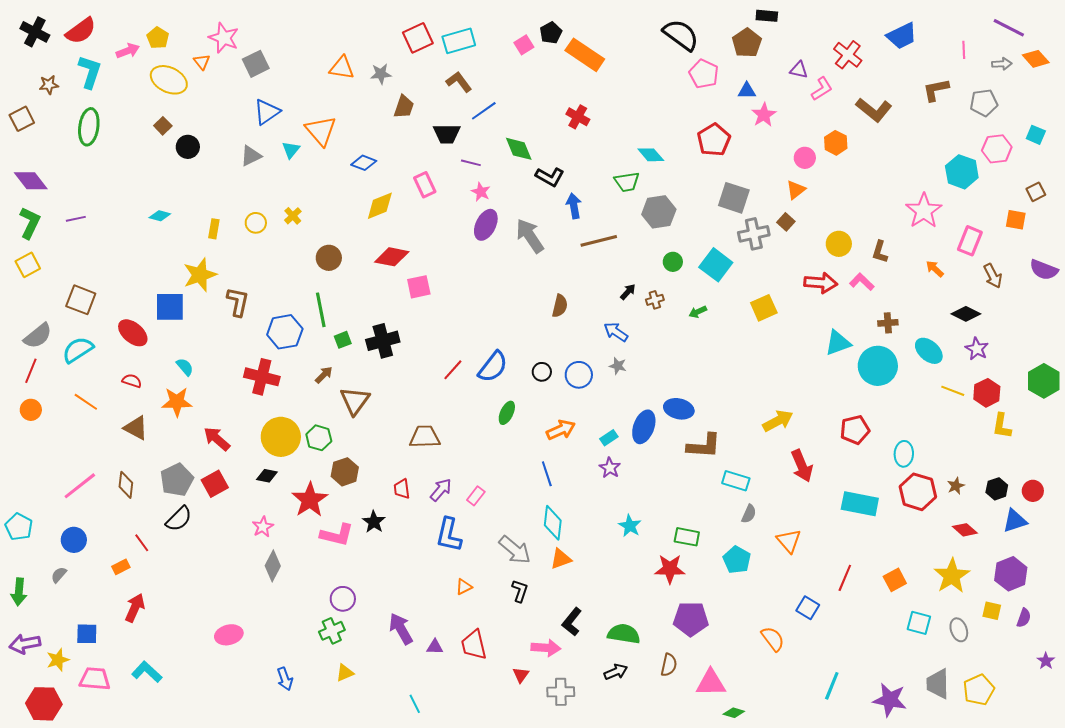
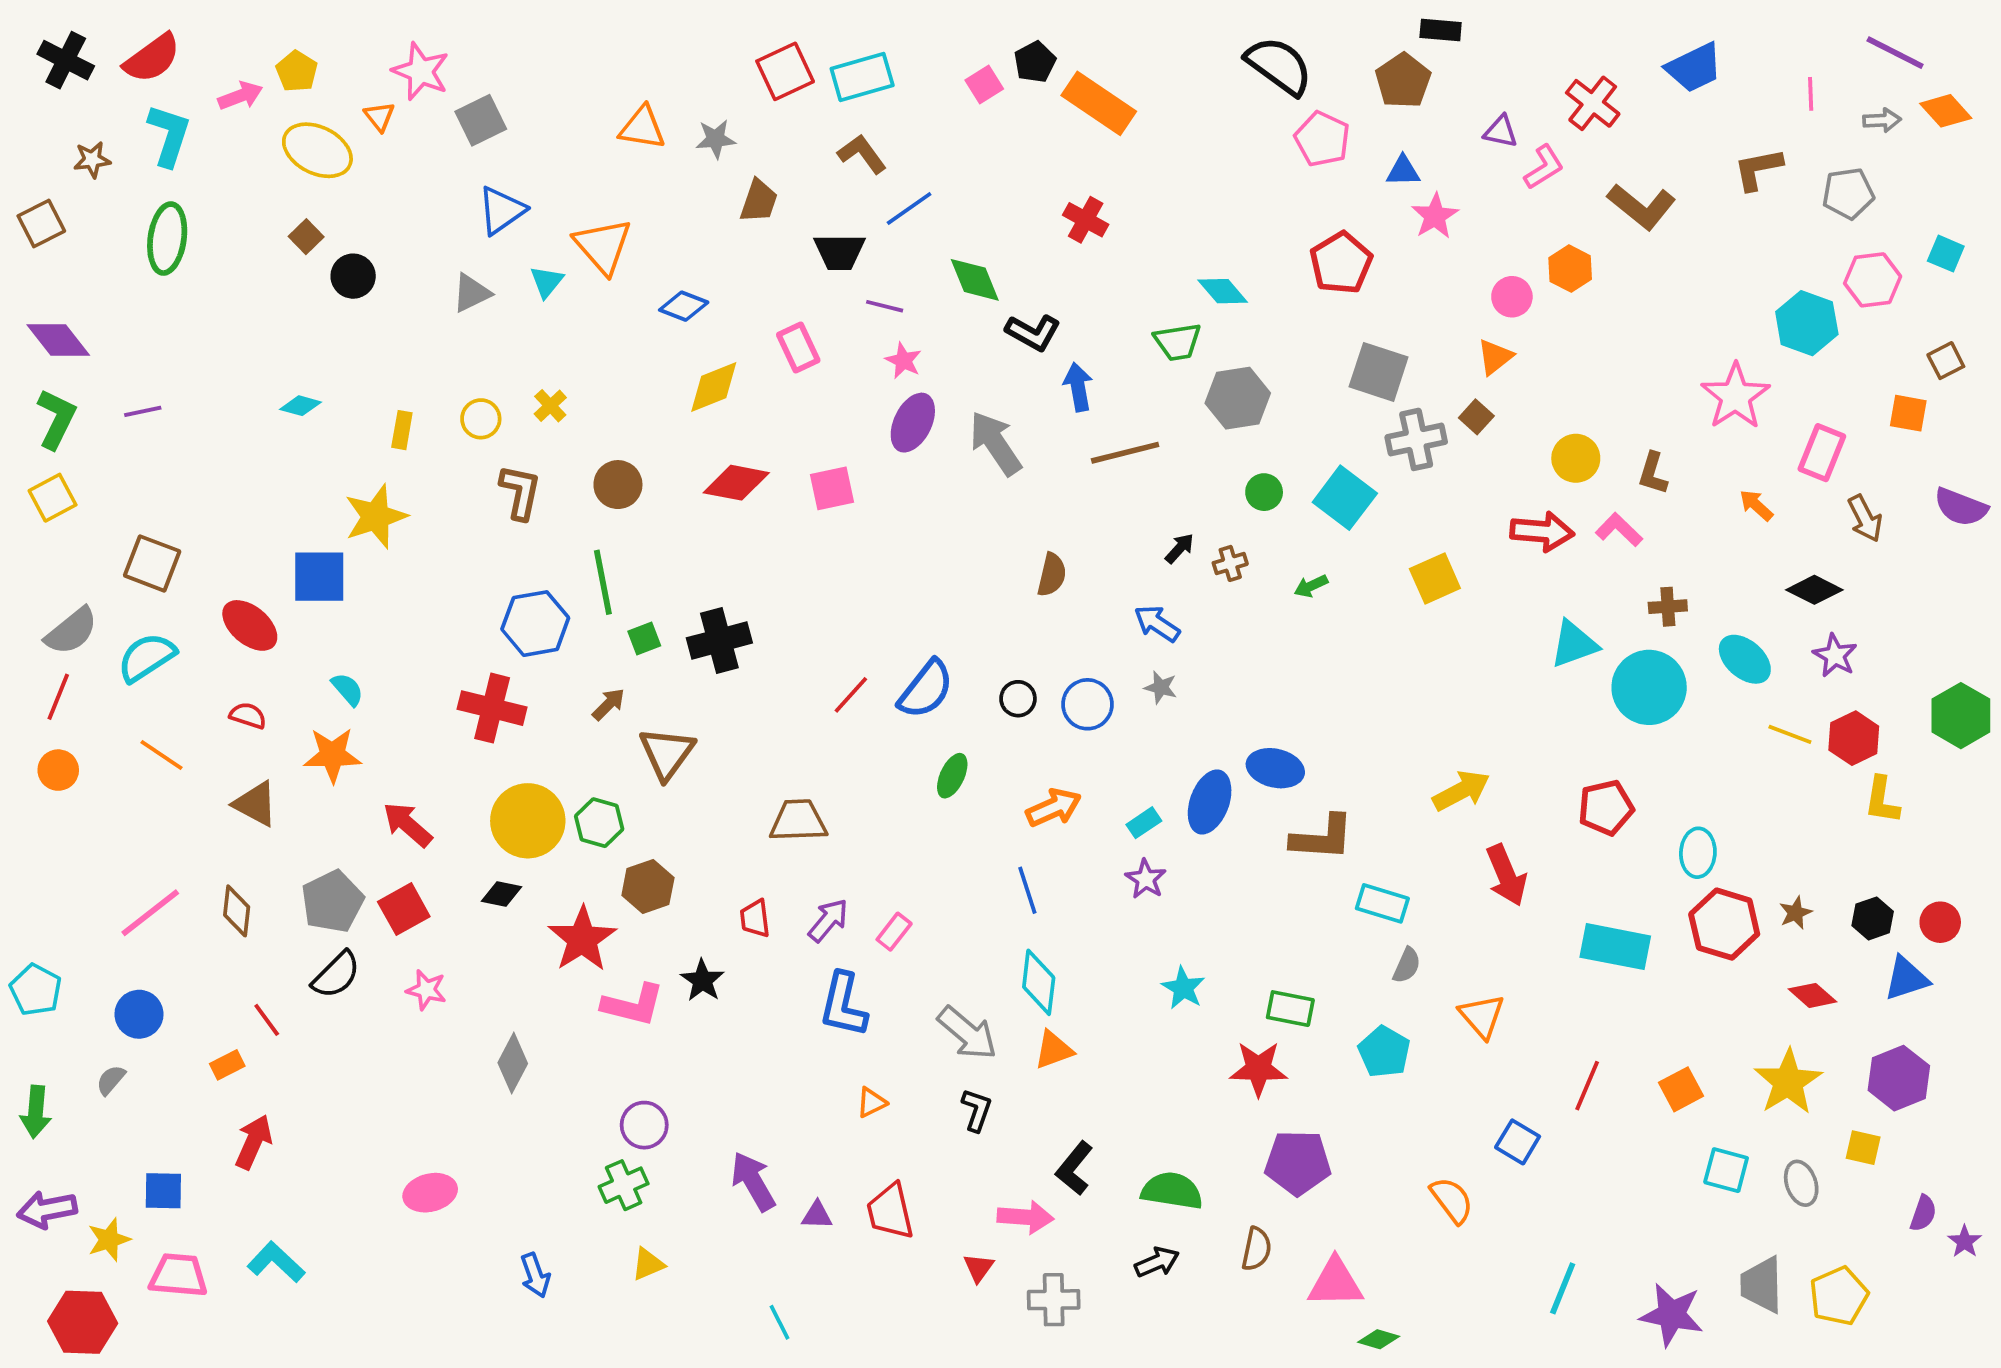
pink square: (419, 287) -> (832, 488), moved
brown L-shape: (238, 302) -> (520, 492), moved
pink star: (263, 527) -> (426, 990), moved, turned -30
purple semicircle: (1024, 618) -> (1923, 1213), moved

